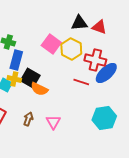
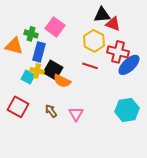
red triangle: (99, 27) -> (113, 24), moved
pink square: (51, 44) -> (55, 27), moved
red line: (81, 82) -> (90, 66), moved
brown arrow: (28, 119) -> (51, 111), turned -56

